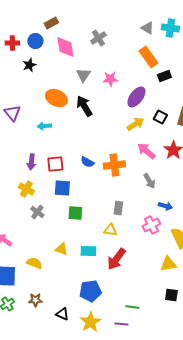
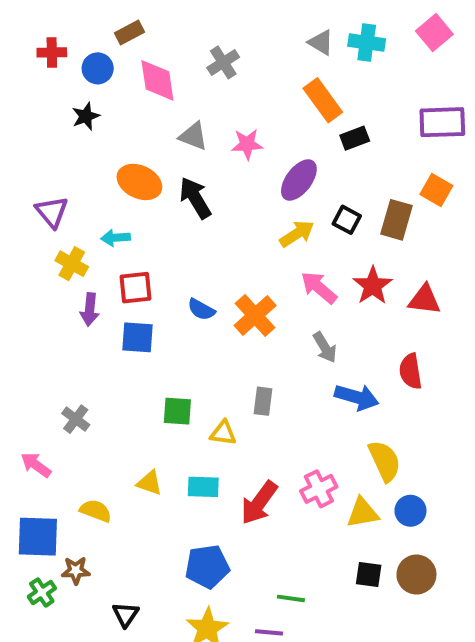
red cross: (12, 43) -> (52, 52), moved
gray triangle: (83, 75) -> (193, 136), turned -42
red square: (55, 164) -> (135, 288), moved
orange cross: (114, 165) -> (255, 315), turned -35
blue square: (62, 188) -> (137, 337), moved
yellow cross: (26, 189) -> (72, 264), moved
blue arrow: (165, 206) -> (357, 397), size x1.5
gray cross: (37, 212) -> (76, 419), moved
pink cross: (151, 225) -> (319, 489), moved
yellow triangle: (110, 230) -> (223, 433), moved
brown star: (35, 300) -> (76, 571), moved
black triangle: (62, 314) -> (126, 614), moved, turned 40

